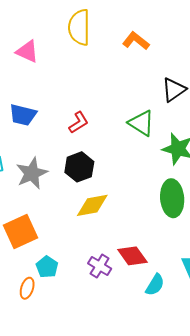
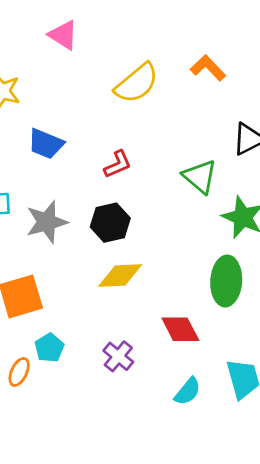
yellow semicircle: (79, 27) -> (137, 83), moved, turned -138
pink triangle: (27, 51) -> (63, 35), moved
red diamond: (132, 256) -> (180, 329), moved

